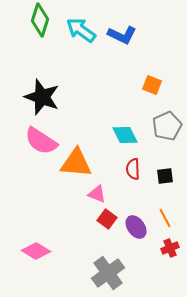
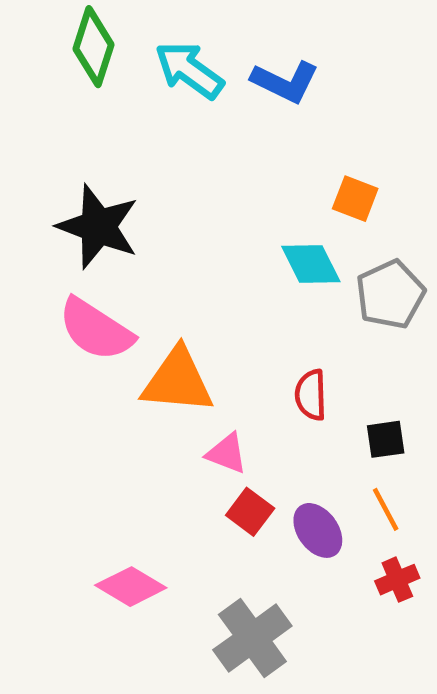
cyan diamond: (125, 135) -> (311, 264), moved
black square: (165, 176) -> (386, 439), moved
pink diamond: (36, 251) -> (131, 587), moved

